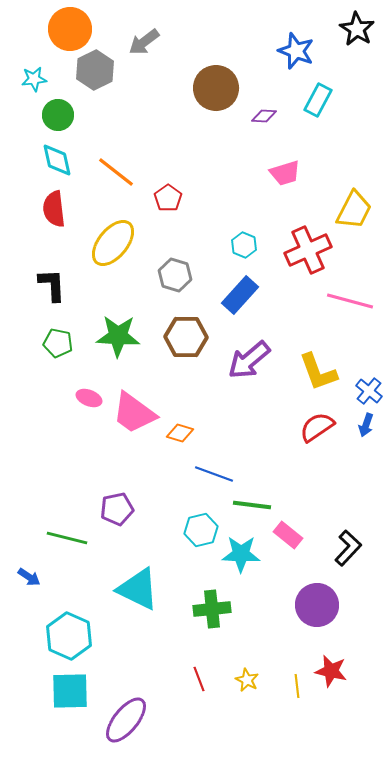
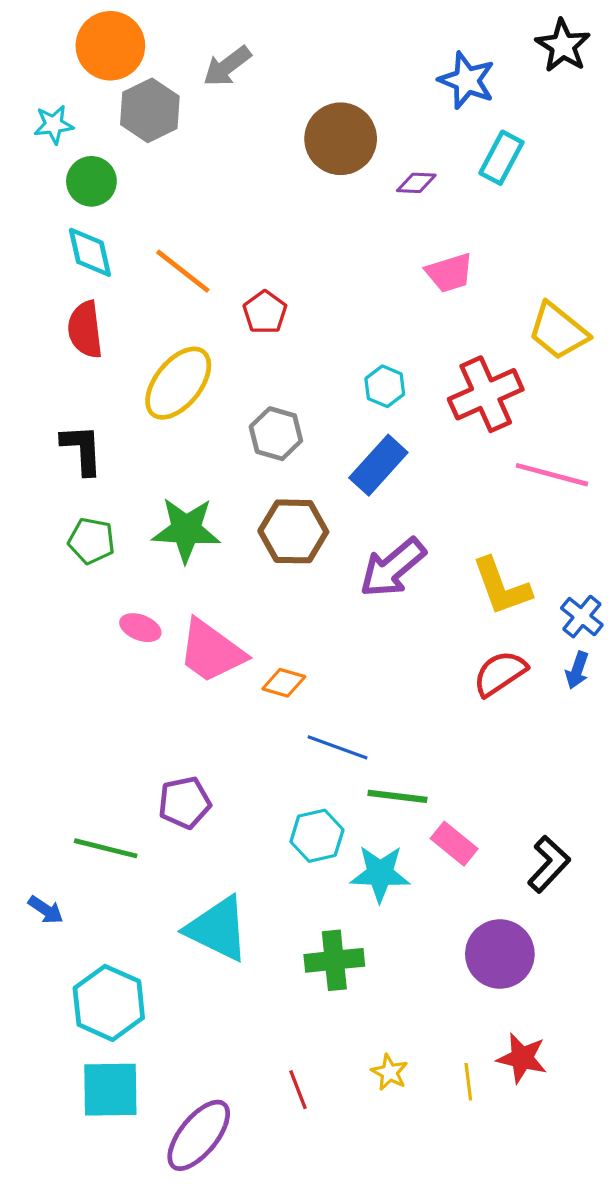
yellow trapezoid: (354, 210) -> (558, 331), turned 102
red line: (199, 679) -> (298, 1090), moved

